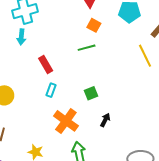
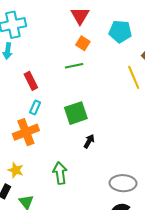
green square: (91, 93) -> (76, 113), size x1.6
orange cross: (66, 121) -> (26, 132), moved, turned 30

